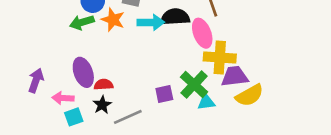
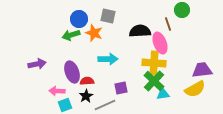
cyan arrow: (151, 22) -> (108, 59), moved
yellow cross: (220, 57) -> (154, 63), moved
purple trapezoid: (235, 76) -> (202, 70), moved
purple arrow: (36, 80) -> (37, 64), moved, turned 60
purple square: (164, 94) -> (121, 88), moved

